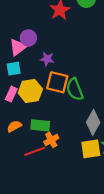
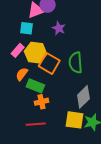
orange square: (57, 82) -> (49, 63), moved
orange semicircle: (14, 126) -> (22, 74), moved, turned -40
red line: (35, 151) -> (36, 124), moved

